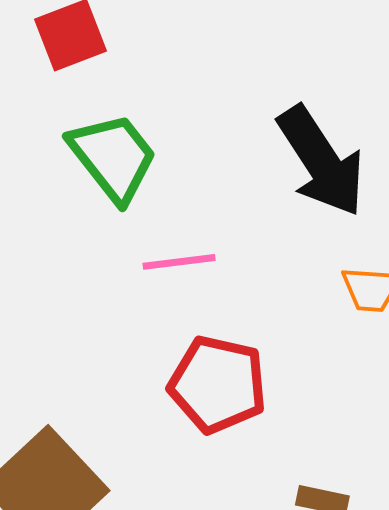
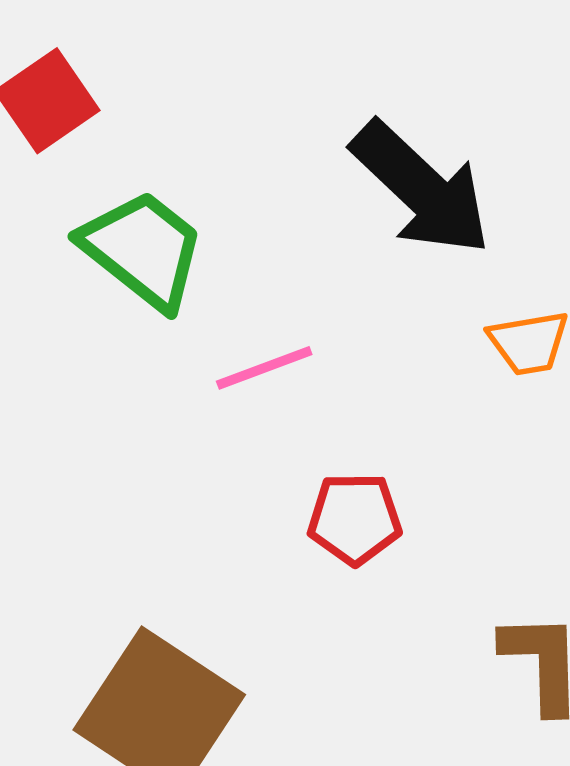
red pentagon: (218, 384) -> (355, 519), size x0.7

